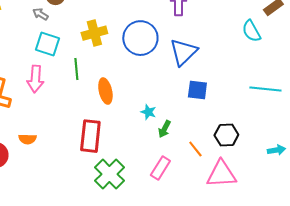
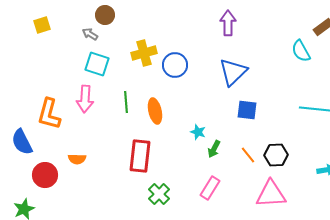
blue circle: (140, 38) -> (175, 65), moved, size x0.7
green line: (76, 69) -> (126, 102), moved
orange line: (195, 149) -> (248, 155), moved
green cross: (109, 174) -> (159, 194), size x0.7

